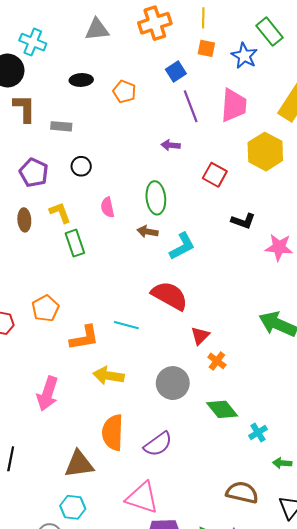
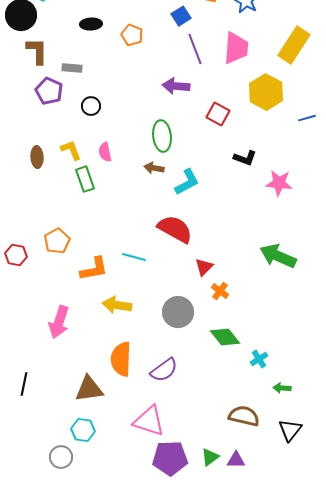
purple arrow: (171, 145) -> (176, 86), size x1.5
purple pentagon: (34, 173) -> (49, 91), moved
pink semicircle: (107, 207) -> (105, 152), moved

